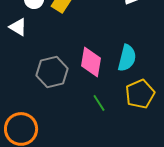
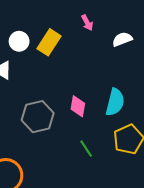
pink diamond: (91, 62) -> (78, 106), size x0.7

